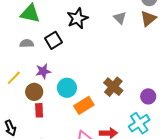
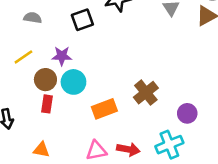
gray semicircle: (27, 43) -> (33, 18), moved
cyan circle: (67, 88) -> (73, 82), moved

